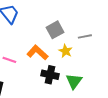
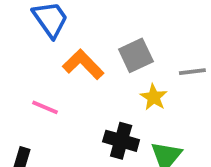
orange L-shape: (38, 52) -> (83, 64), moved

